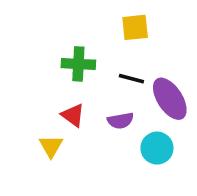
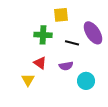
yellow square: (135, 27) -> (61, 15), moved
purple ellipse: (170, 99) -> (93, 33), moved

